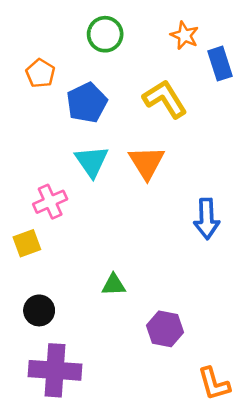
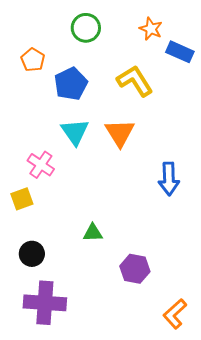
blue rectangle: (220, 64) -> (180, 52), turned -48
pink cross: (50, 202) -> (41, 165), turned -32
orange L-shape: (214, 384) -> (175, 314), turned 64

